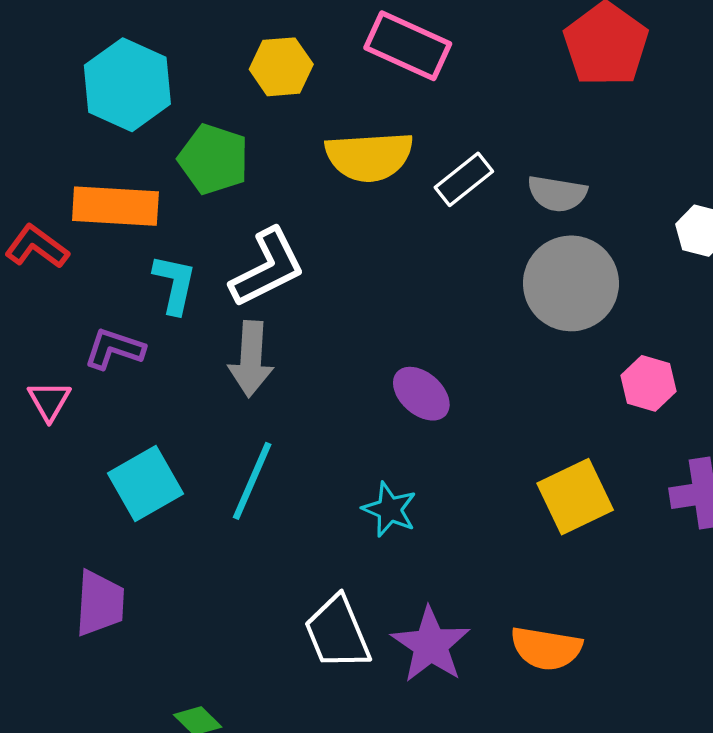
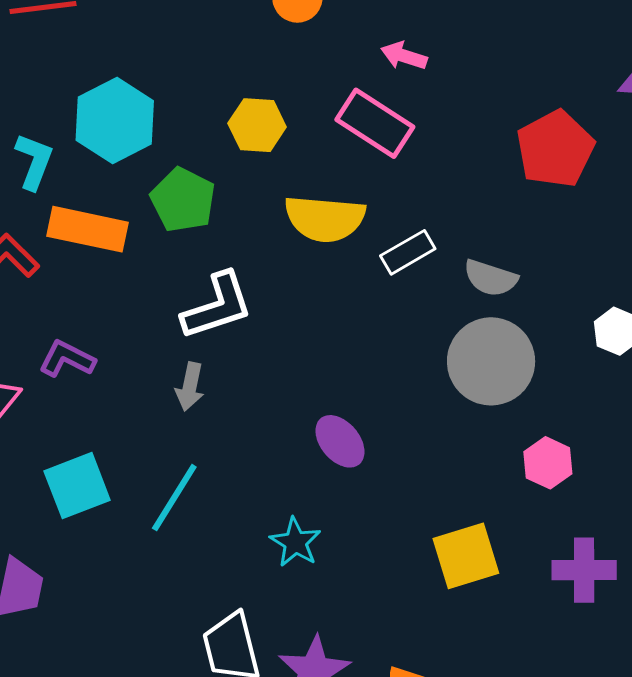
cyan L-shape: (175, 284) -> (34, 161), moved
gray arrow: (251, 359) -> (190, 387), size x0.7

